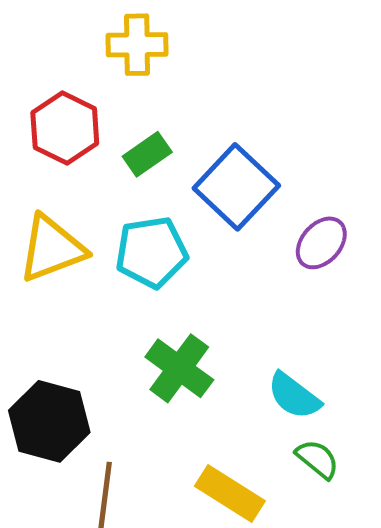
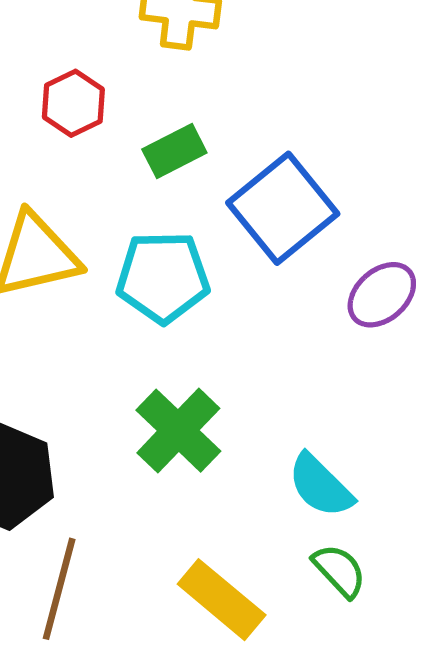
red hexagon: (65, 128) -> (73, 103), size x0.7

